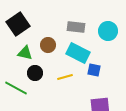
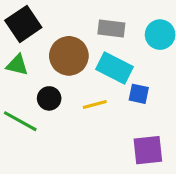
brown circle: (48, 45) -> (69, 56), size x1.6
green triangle: (25, 53) -> (17, 65), moved

